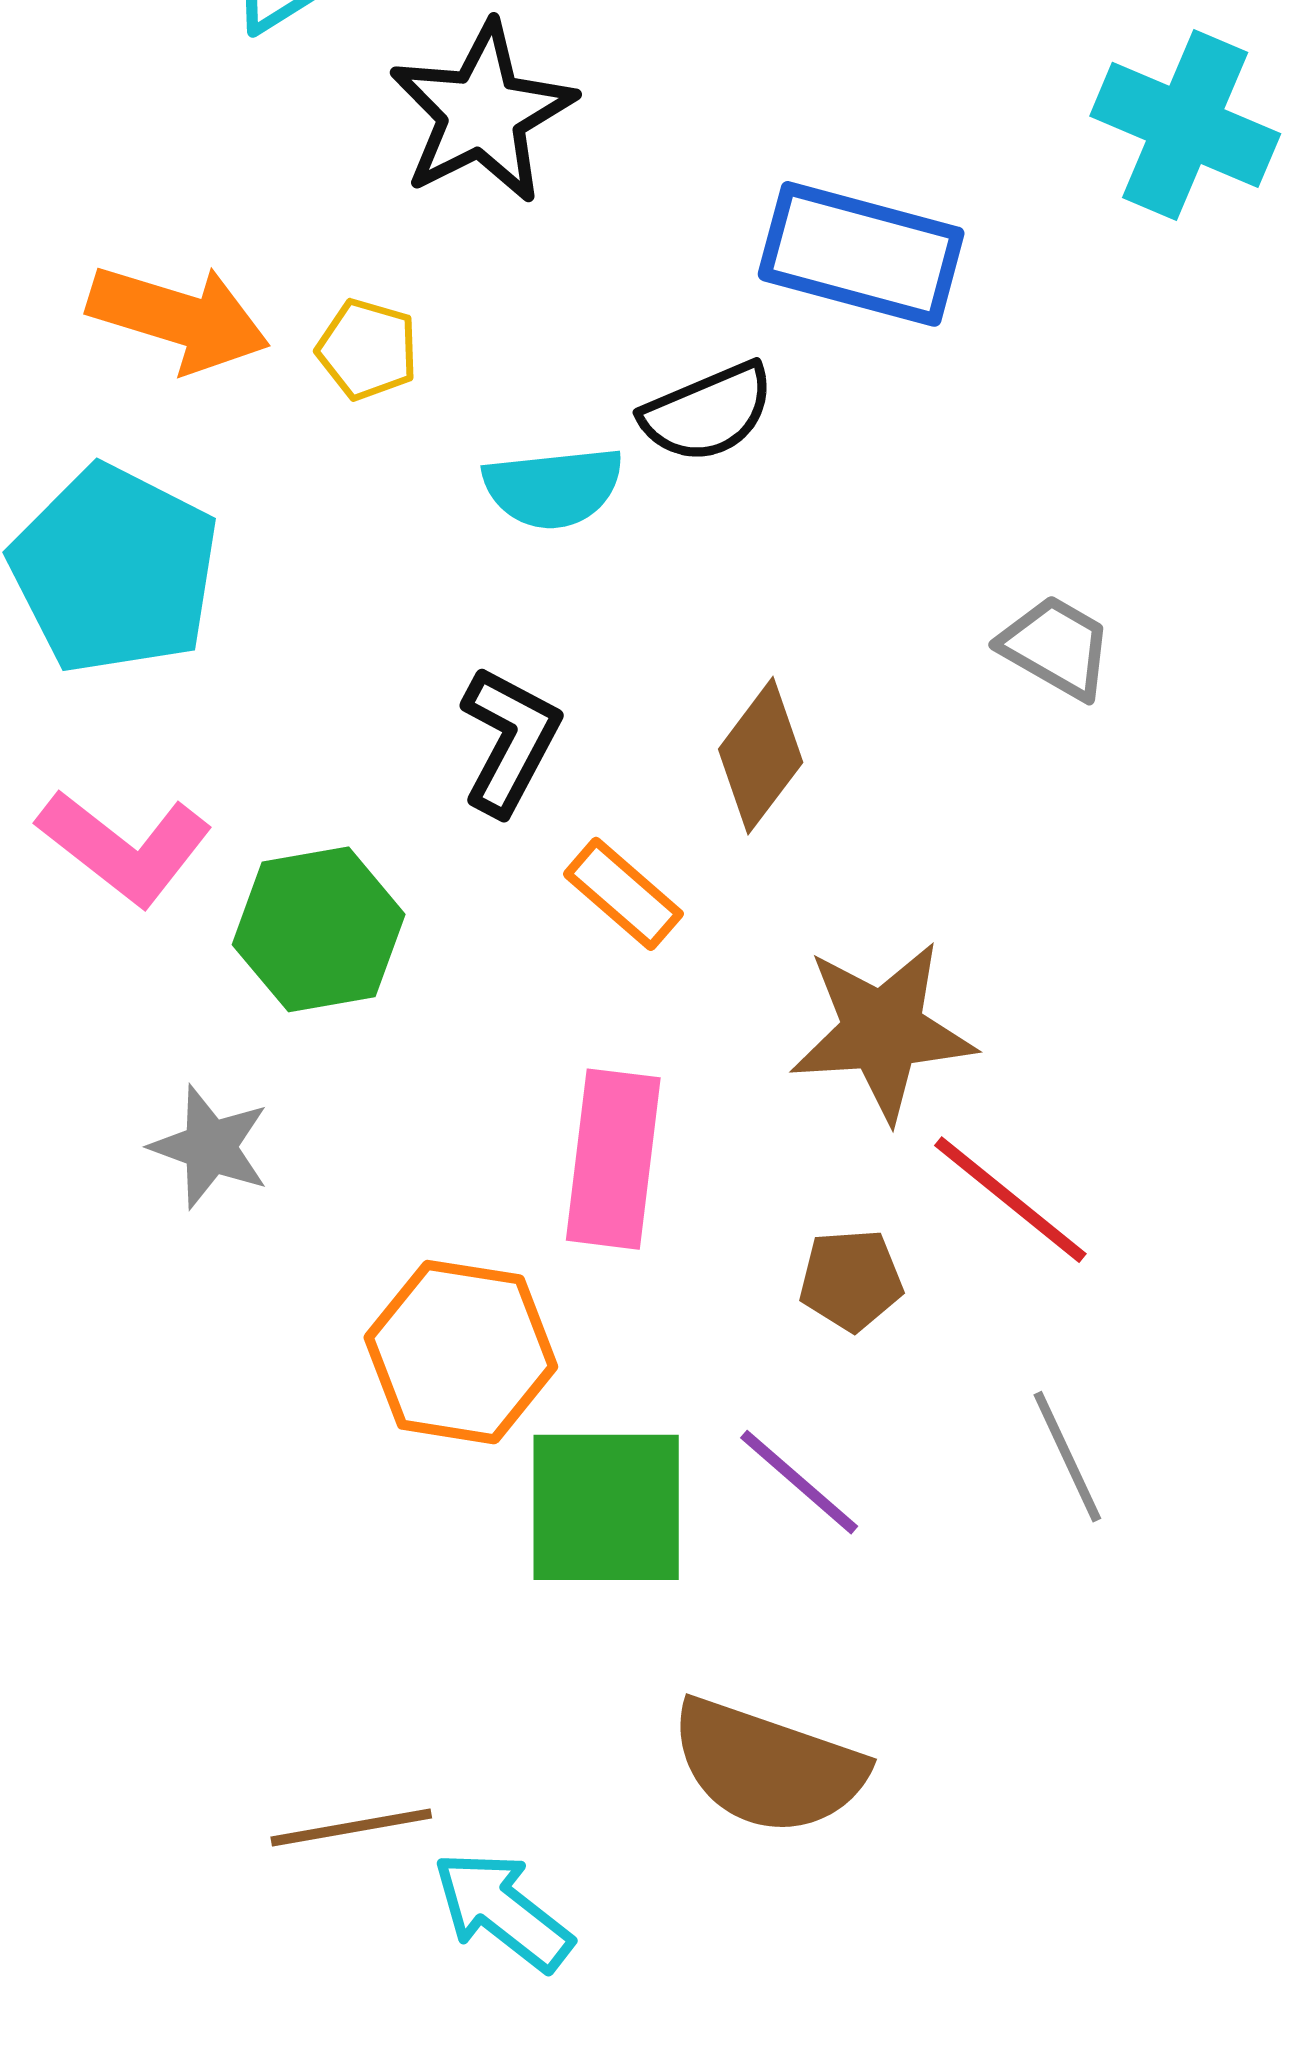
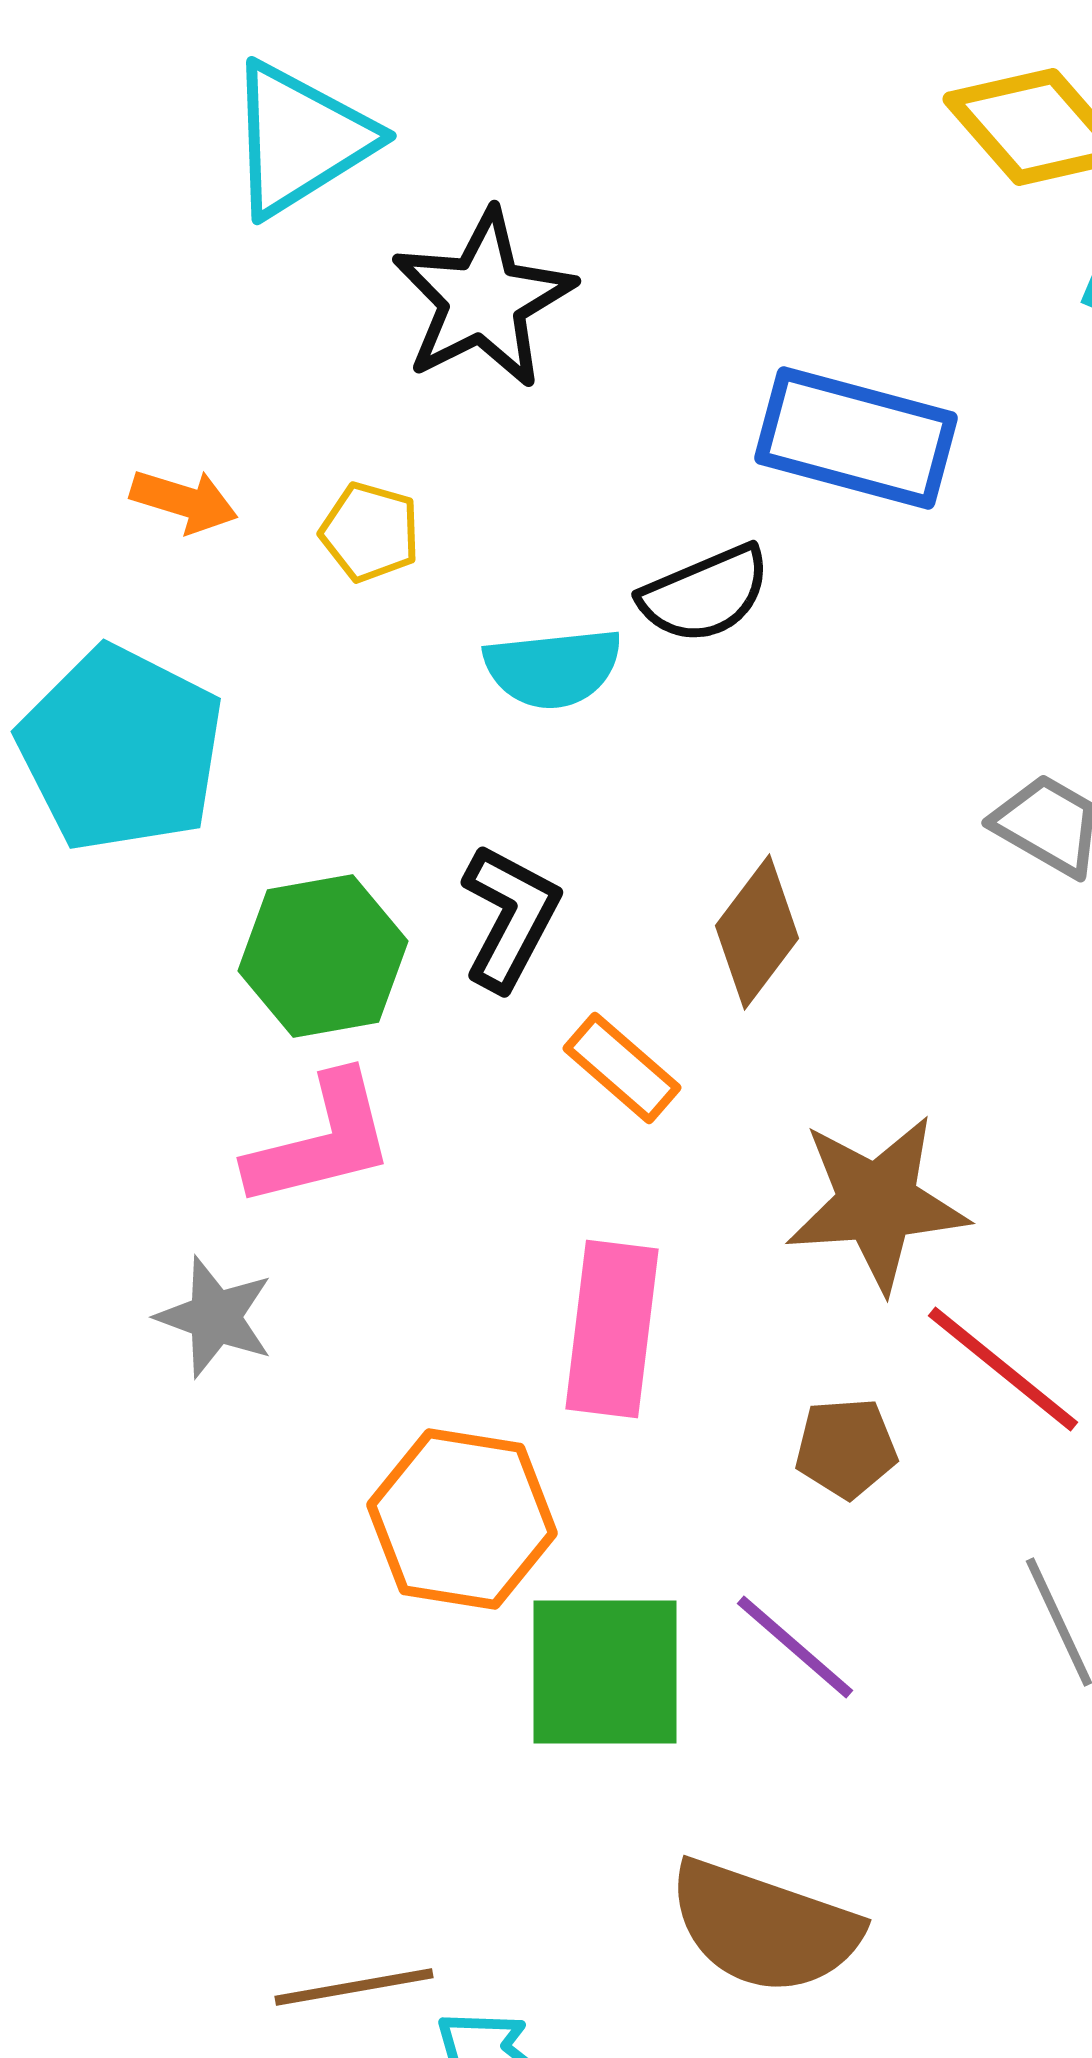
orange arrow: (178, 318) -> (184, 501), size x0.6
pink L-shape: (125, 847) -> (321, 1141), moved, turned -52
green hexagon: (319, 929) -> (323, 956), moved

